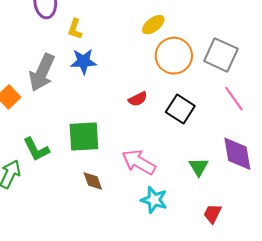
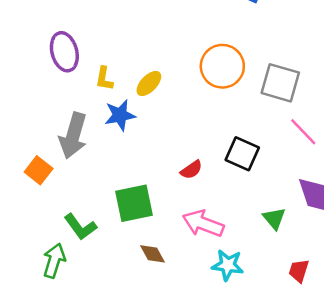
yellow ellipse: (153, 25) -> (149, 83), moved
orange circle: (174, 56) -> (222, 66), moved
red semicircle: (138, 99) -> (191, 170), moved

